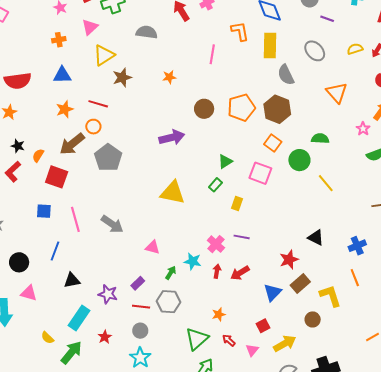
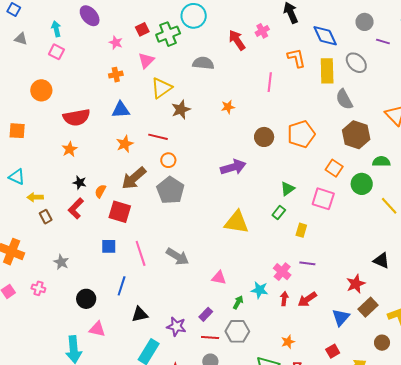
gray ellipse: (315, 51) -> (356, 63), moved
brown hexagon: (277, 109) -> (356, 135), moved
orange circle: (93, 127) -> (168, 160), moved

